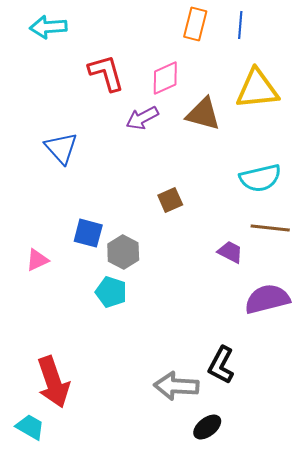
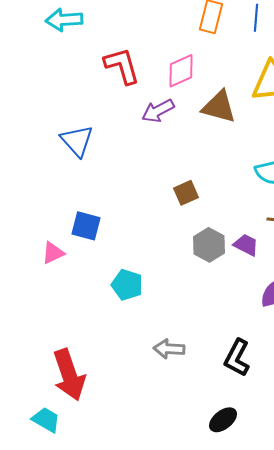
blue square: (88, 233) -> (86, 226), moved
gray hexagon: (123, 252) -> (209, 245), moved
gray arrow: (176, 386) -> (169, 349), moved, size x0.7

